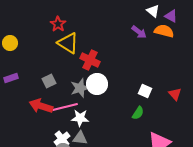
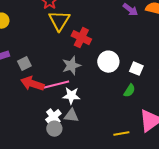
yellow triangle: (68, 43) -> (59, 21), turned 30
gray square: (49, 81) -> (24, 64), moved
white circle: (97, 84) -> (108, 62), moved

